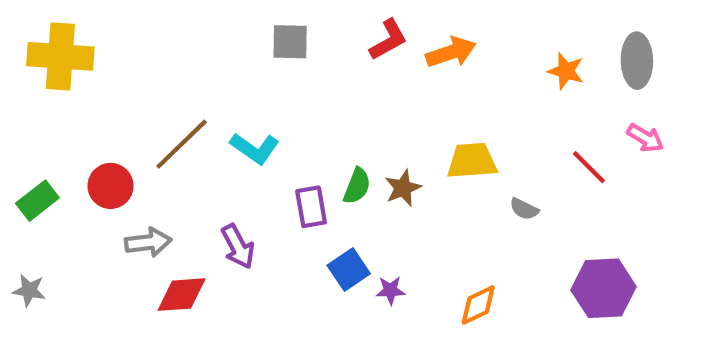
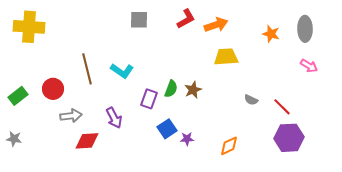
brown line: (182, 144) -> (87, 69), turned -60
yellow trapezoid: (472, 161) -> (226, 57), moved
red line: (589, 167) -> (282, 107), moved
purple rectangle: (311, 207) -> (149, 99), turned 30

